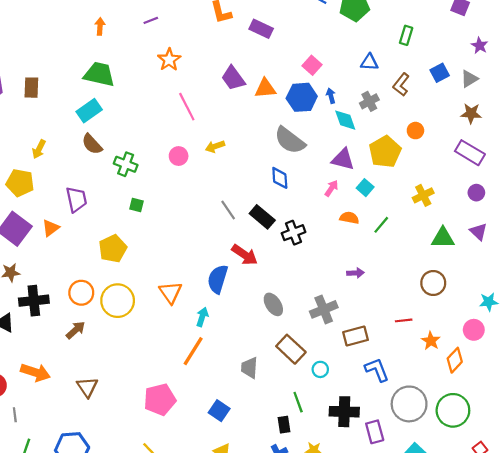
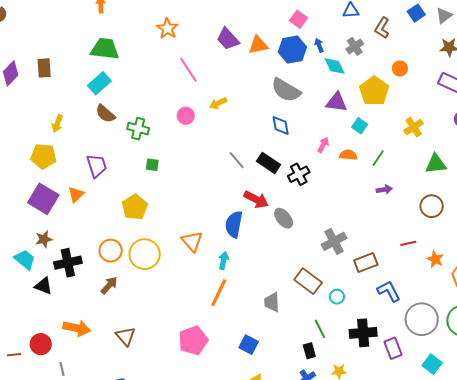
pink arrow: (331, 188) -> (323, 145), moved
purple arrow: (355, 273) -> (384, 190), moved
gray ellipse: (273, 304) -> (284, 218), moved

